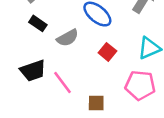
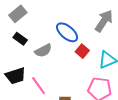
red square: (107, 52) -> (82, 51), moved

